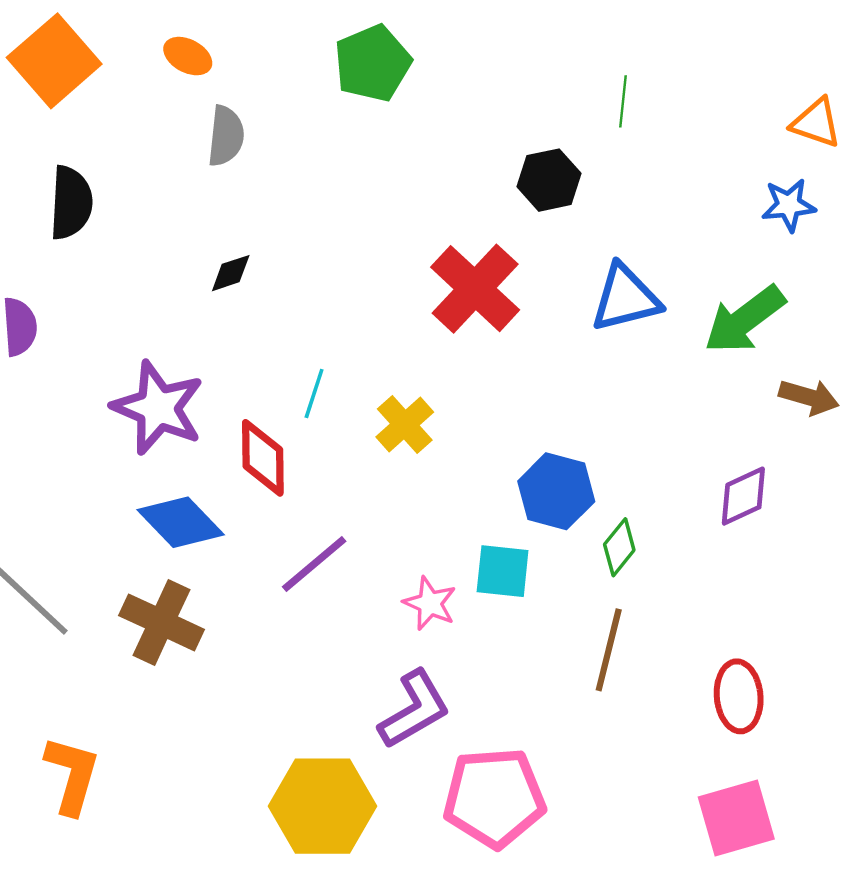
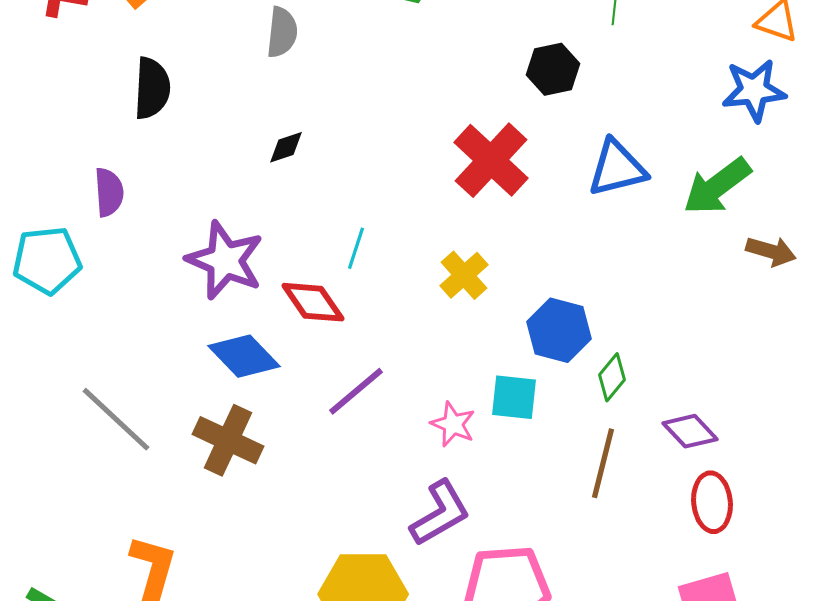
blue star: (789, 205) -> (754, 90), size x1.4
yellow cross: (405, 424) -> (464, 275), moved
red diamond: (263, 458) -> (313, 302), turned -34
purple diamond: (743, 496) -> (690, 431), moved, turned 72

